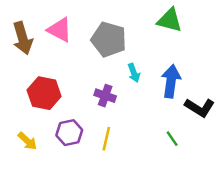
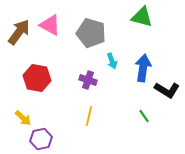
brown arrow: (23, 38) -> (19, 32), turned -128
purple hexagon: (69, 133) -> (41, 139), moved

